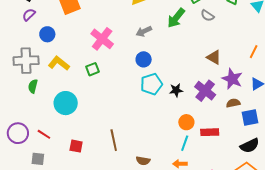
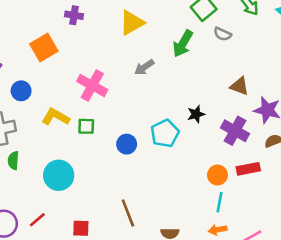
blue circle: (144, 59) -> (127, 144), moved
yellow L-shape: (59, 63) -> (56, 117), moved
green square: (93, 69) -> (86, 126), turned 32
black star: (176, 90) -> (196, 114), moved
red rectangle: (210, 132) -> (248, 169), moved
red line: (44, 134) -> (37, 220), turned -64

